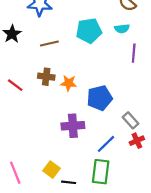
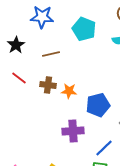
cyan pentagon: (89, 31) -> (84, 29), moved, turned 30
red line: (15, 85) -> (19, 78), moved

